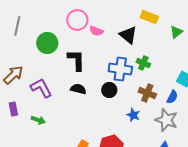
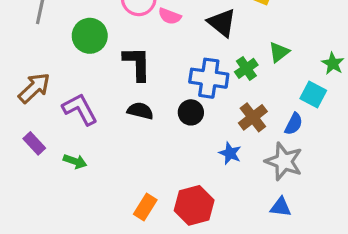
green triangle: (176, 32) -> (279, 52), moved
green cross: (143, 63) -> (246, 68), turned 32
brown cross: (147, 93) -> (253, 117), turned 30
purple rectangle: (13, 109) -> (34, 143), turned -32

